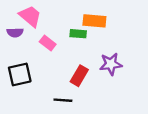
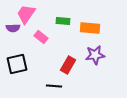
pink trapezoid: (30, 16) -> (26, 14), turned -95
orange rectangle: (94, 21) -> (90, 28), moved
green rectangle: (78, 34) -> (63, 21), moved

